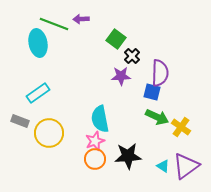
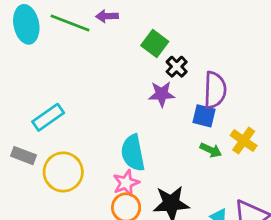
cyan ellipse: (38, 43) -> (26, 24), moved
green arrow: (157, 117) -> (211, 150), size x0.7
yellow cross: (181, 127) -> (244, 141), moved

